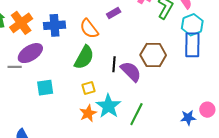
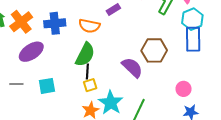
orange semicircle: (89, 29) -> (89, 26), turned -40
black line: (114, 64) -> (87, 71), moved
gray line: (15, 67) -> (16, 84), moved
pink circle: (207, 110) -> (184, 89), moved

